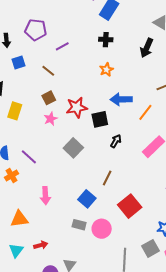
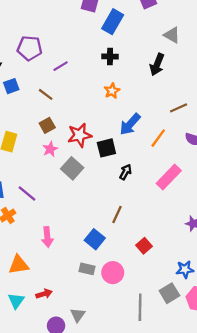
blue arrow: (121, 99) -> (130, 124), turned -45
gray square: (73, 148) -> (72, 168), moved
red square: (130, 206) -> (144, 246), size x0.6

